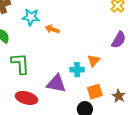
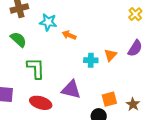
orange triangle: (94, 61) -> (110, 55), moved
cyan cross: (77, 70) -> (91, 60), moved

